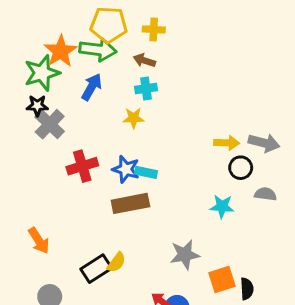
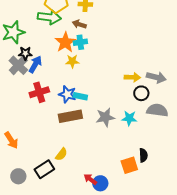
orange star: (61, 51) -> (65, 42), moved
blue arrow: (92, 87) -> (35, 64), moved
black star: (37, 106) -> (25, 53), moved
gray semicircle: (266, 194) -> (157, 110), size x1.5
gray star: (185, 255) -> (105, 117), moved
black rectangle: (96, 269) -> (44, 169), moved
black semicircle: (247, 289) -> (143, 155), moved

